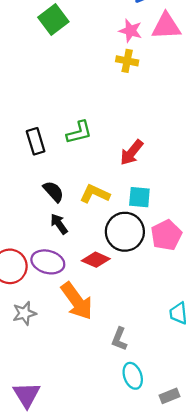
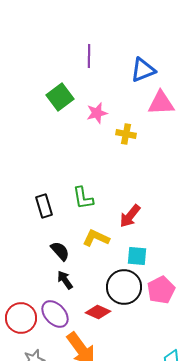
pink star: (130, 31) -> (97, 113), moved, turned -30
green L-shape: (79, 132) -> (83, 198), turned 95
yellow L-shape: (95, 194) -> (96, 238), moved
purple ellipse: (48, 262) -> (55, 314), turned 32

